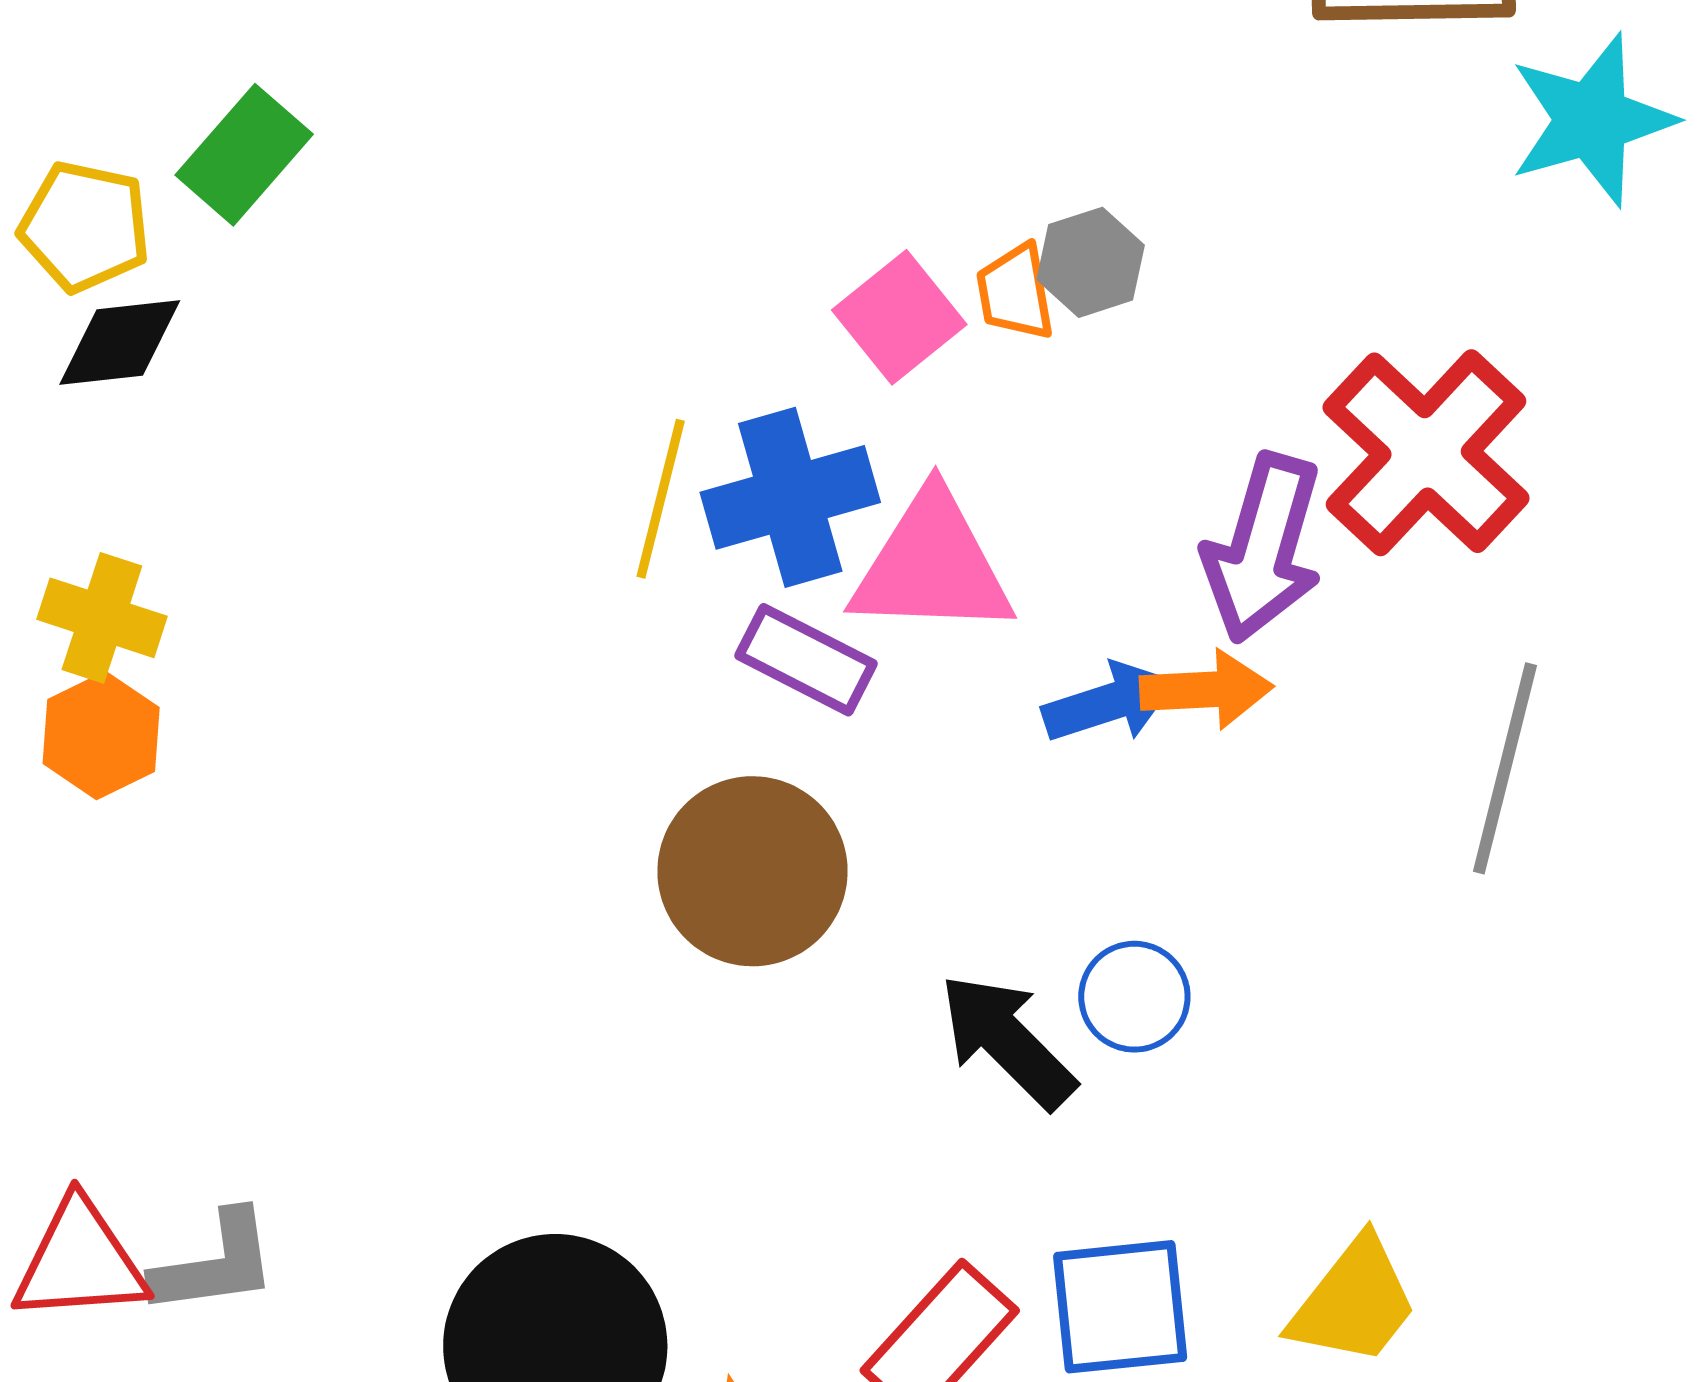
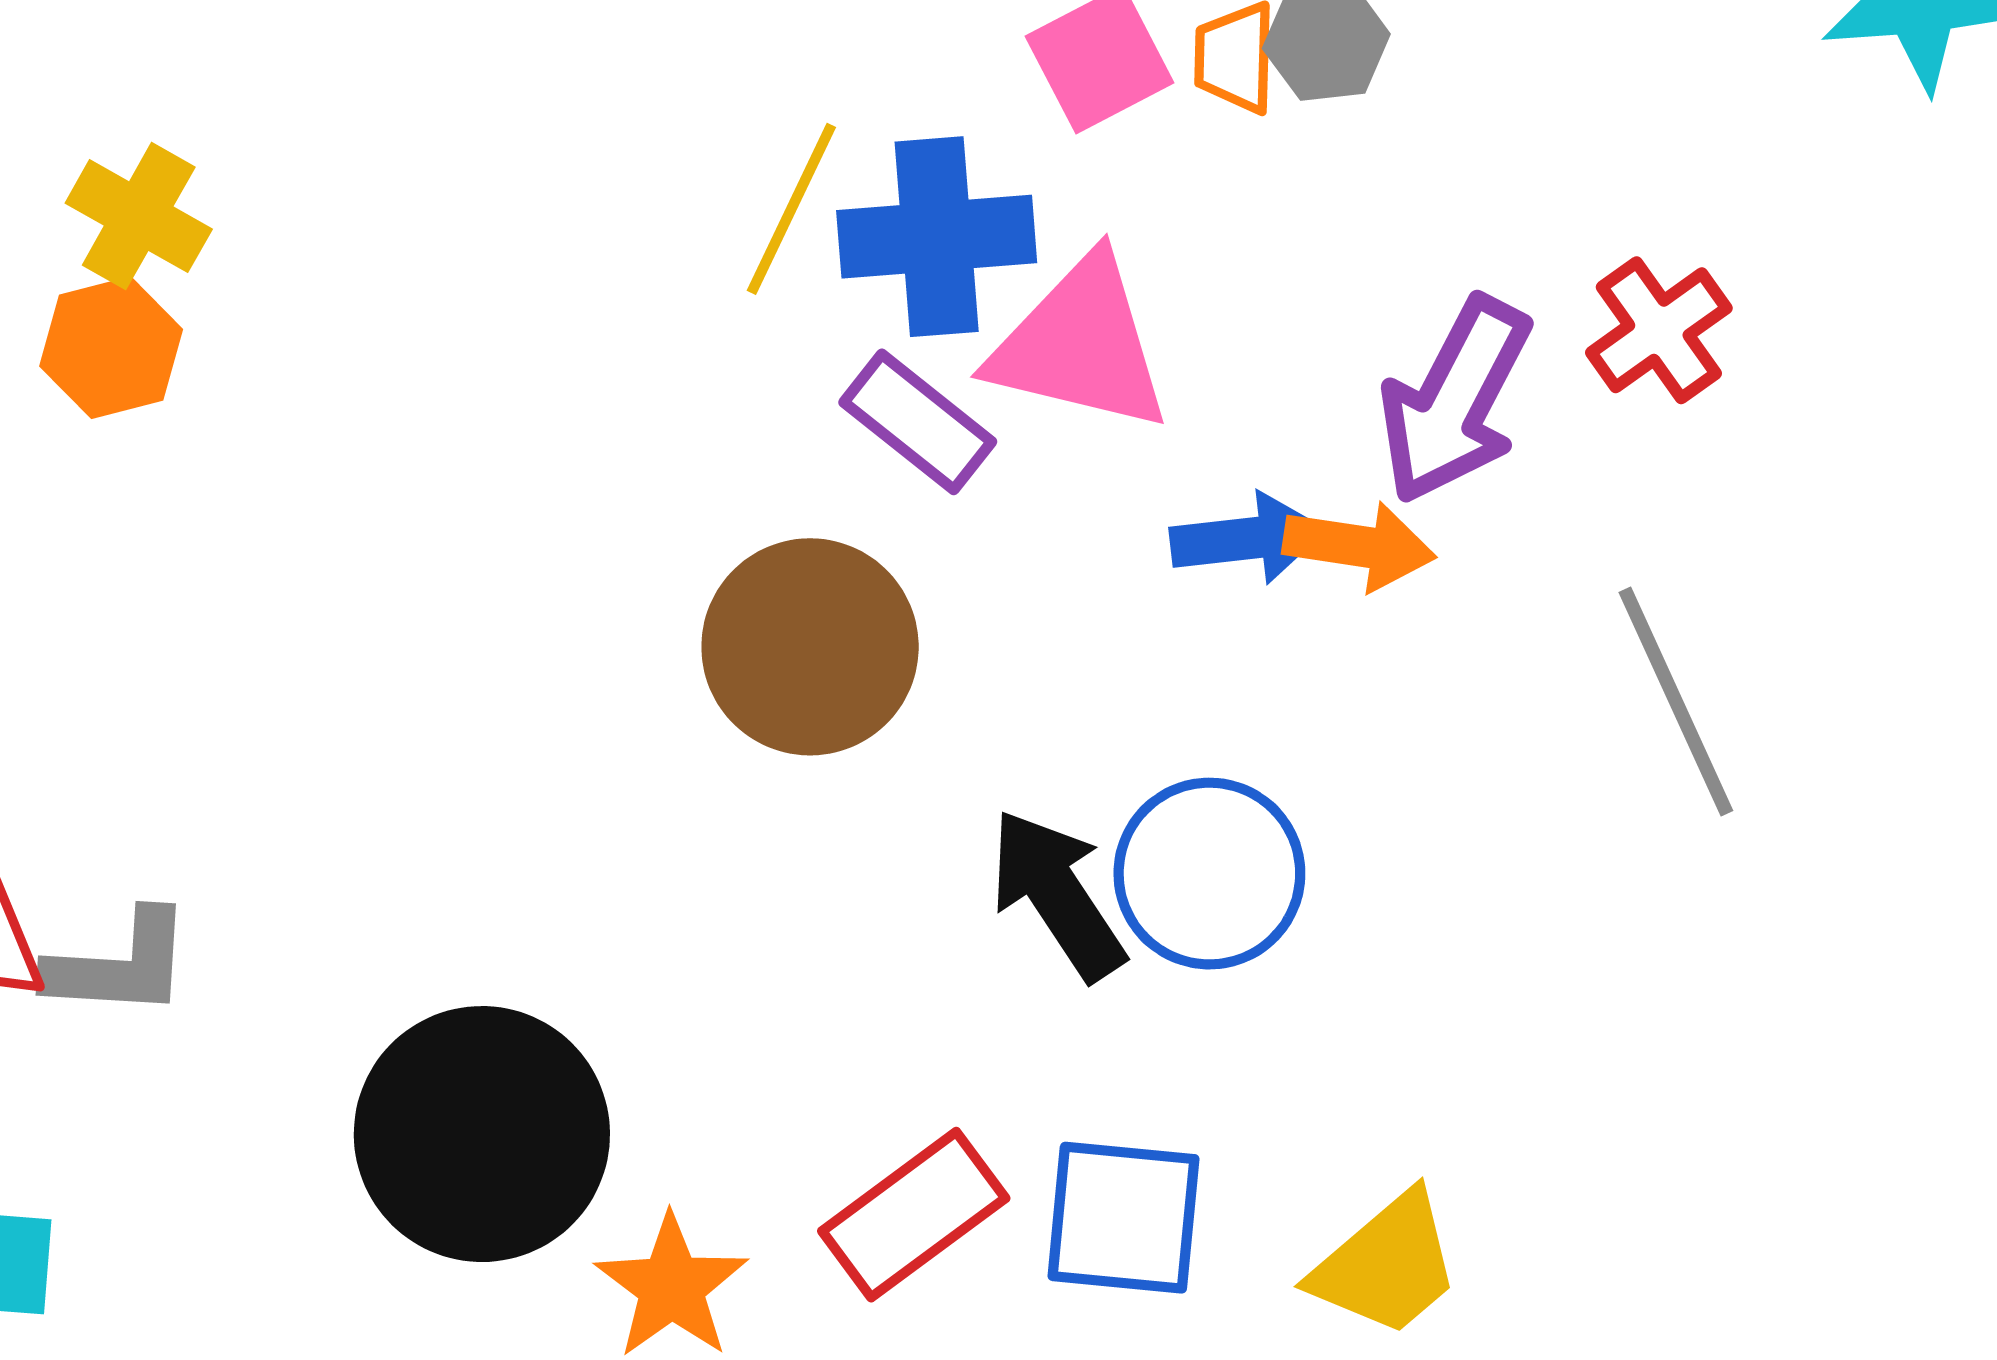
red cross: (1426, 453) -> (1659, 330), size x0.6
gray line: (1505, 768) -> (1676, 702), turned -50
blue circle: (1134, 997) -> (1209, 874), size x1.5

